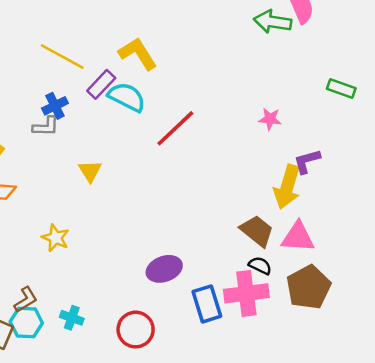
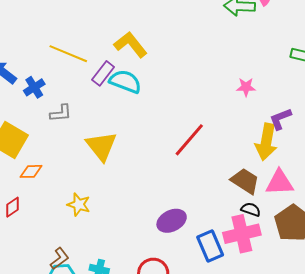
blue cross: (55, 106) -> (34, 87), moved
red line: (175, 128) -> (189, 140), moved
yellow triangle: (90, 171) -> (101, 146), size x1.6

